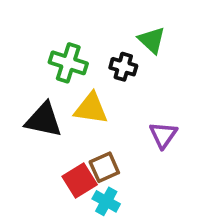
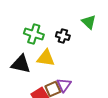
green triangle: (152, 40) -> (89, 22), moved
purple triangle: (163, 135) -> (64, 85), moved

